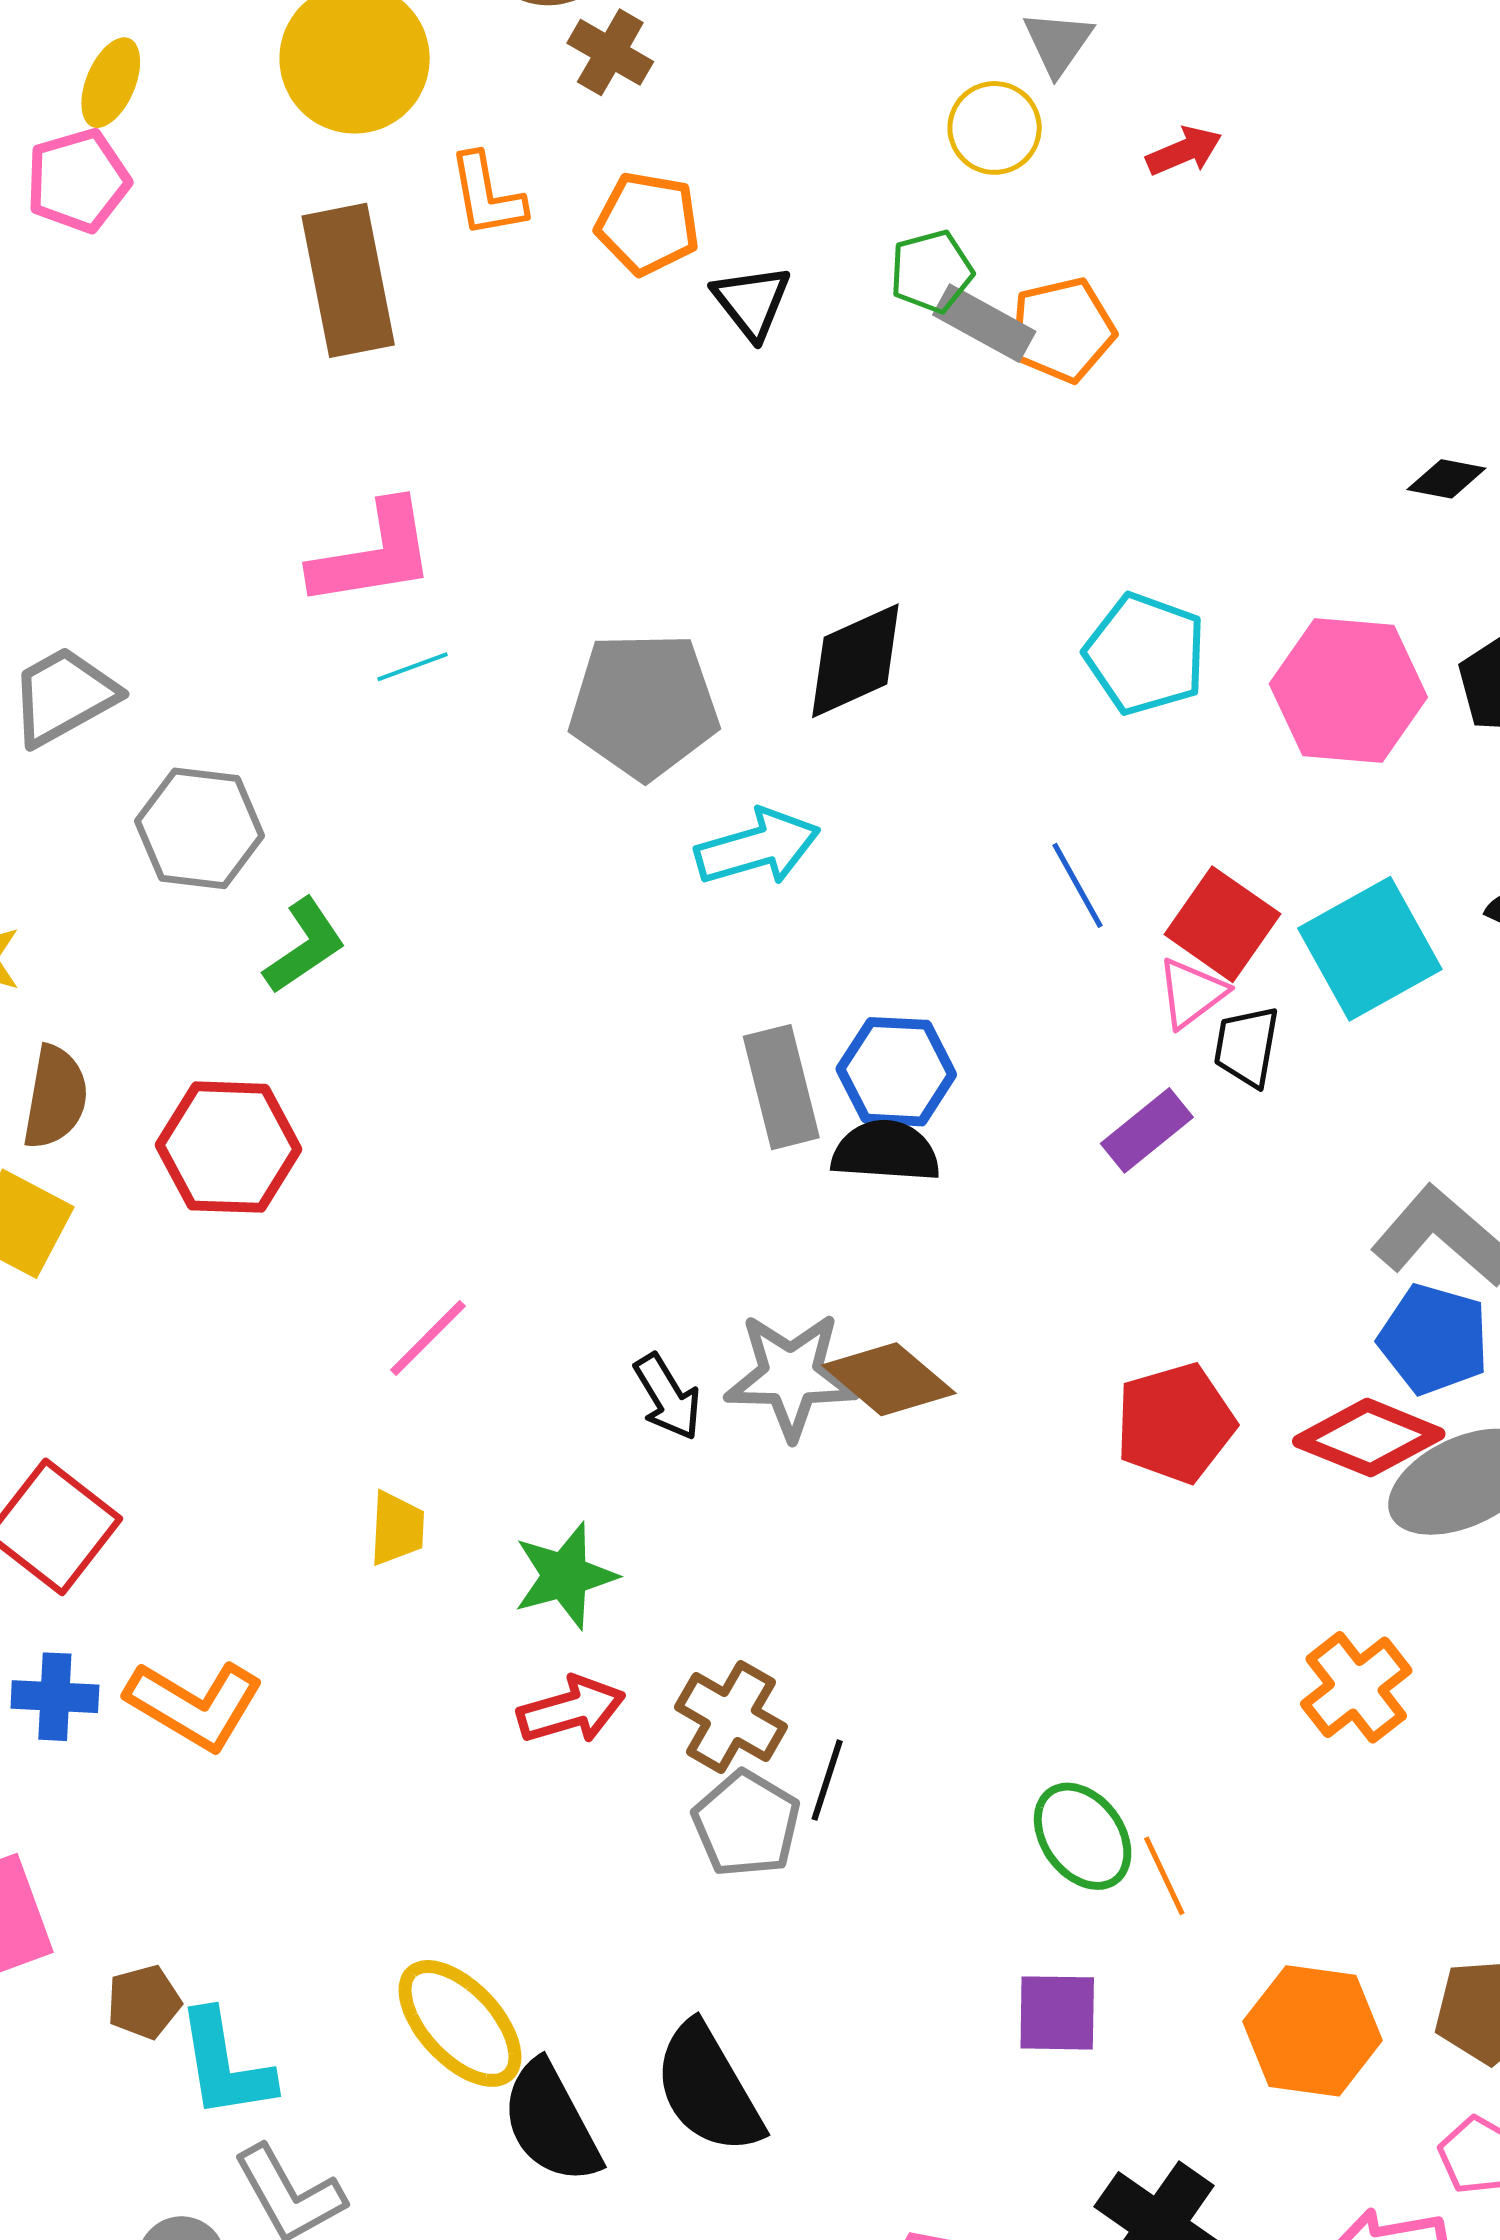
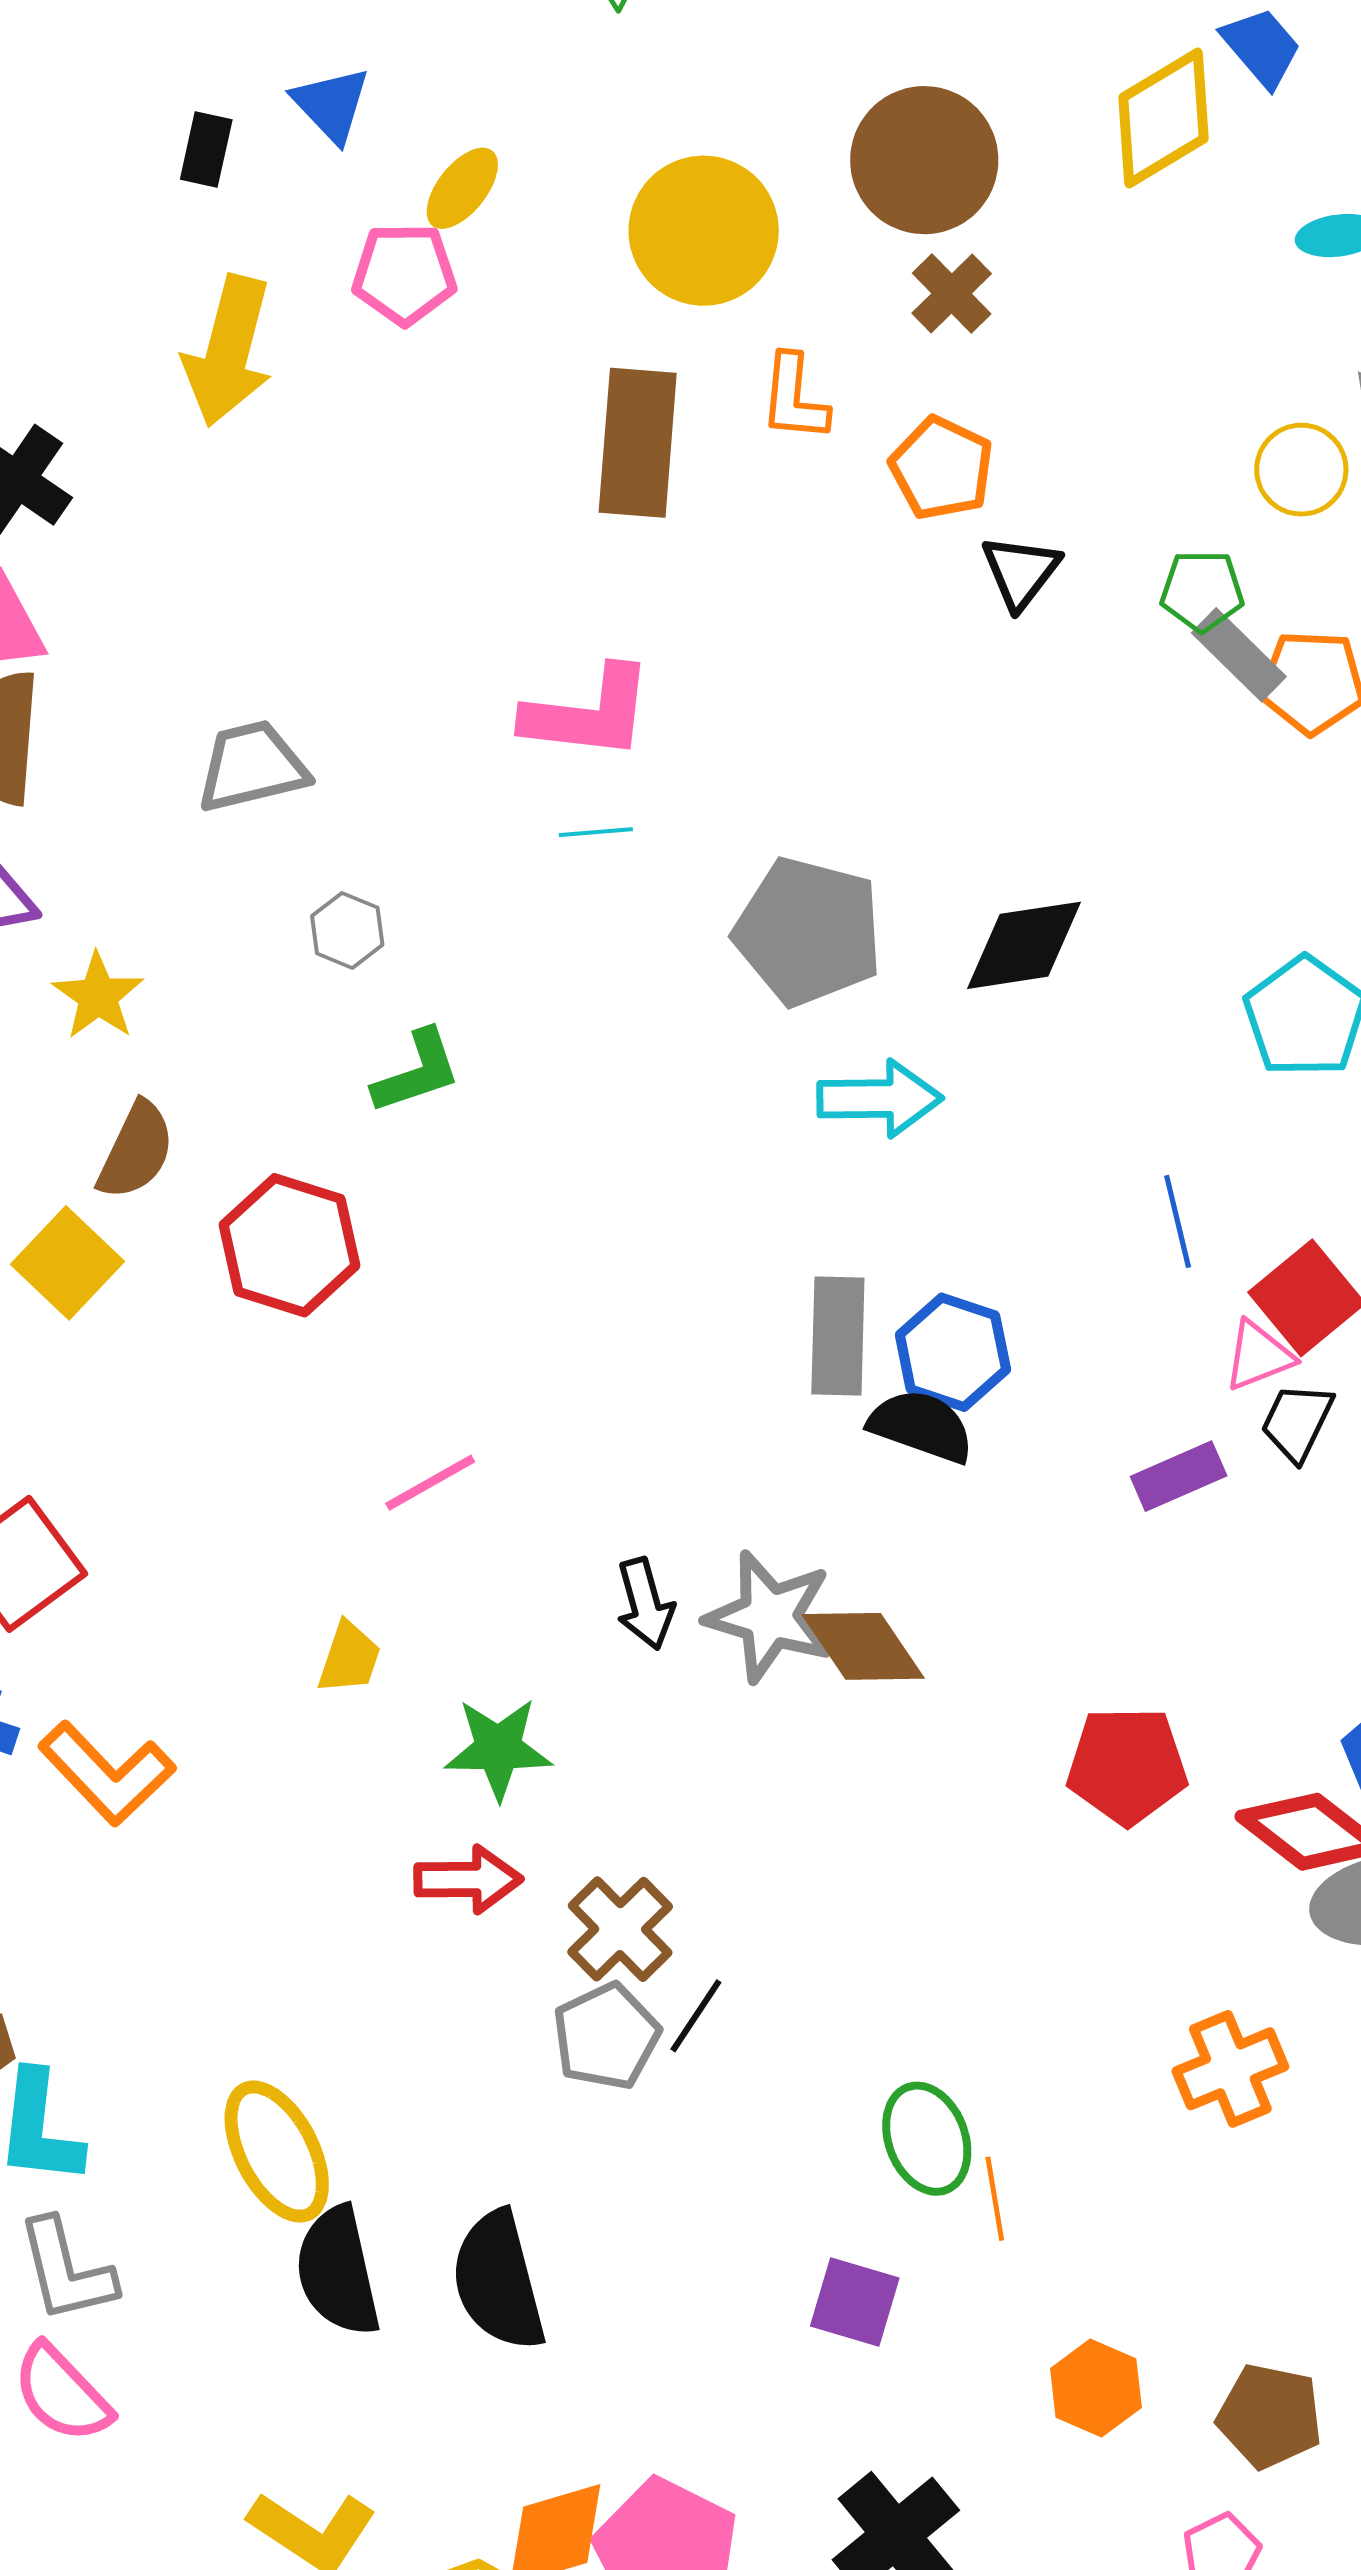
gray hexagon: (199, 828) -> (347, 930), size x0.6
orange hexagon: (1313, 2031) -> (1096, 2388), size x0.7

